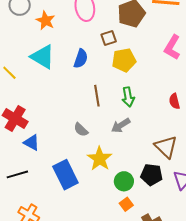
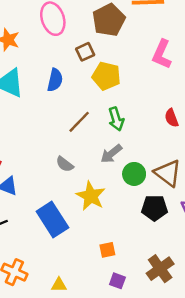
yellow pentagon: (124, 60) -> (106, 76), turned 30
brown line: (97, 96) -> (79, 122), turned 60
green circle: (124, 181) -> (134, 174), moved
orange square: (126, 204) -> (107, 250), moved, turned 32

